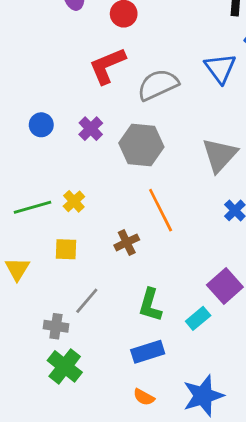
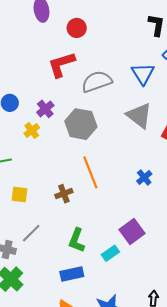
gray triangle: (220, 155) -> (139, 116), moved, turned -40
yellow cross: (74, 201) -> (32, 131), moved

